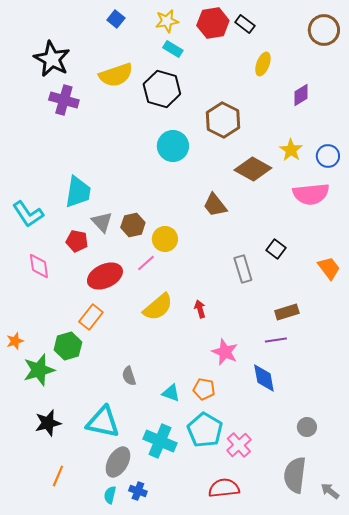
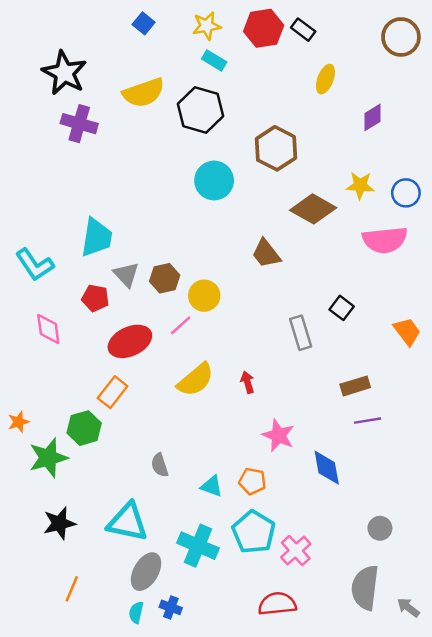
yellow star: (291, 150) -> (360, 185), turned -30
purple line: (276, 340) -> (368, 421), moved

